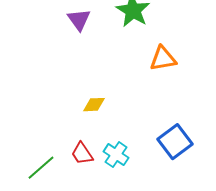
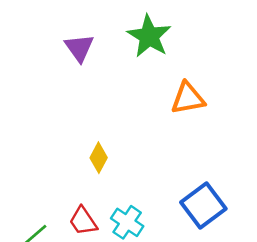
yellow diamond: (94, 105) -> (99, 158), turned -60

